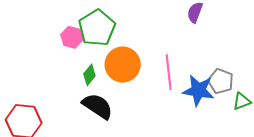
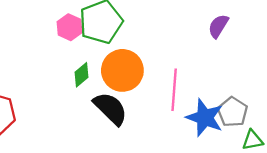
black semicircle: (97, 106) -> (110, 109), moved

